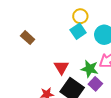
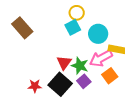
brown rectangle: (28, 38) -> (22, 28), size x1.5
red triangle: (61, 67) -> (64, 63), moved

